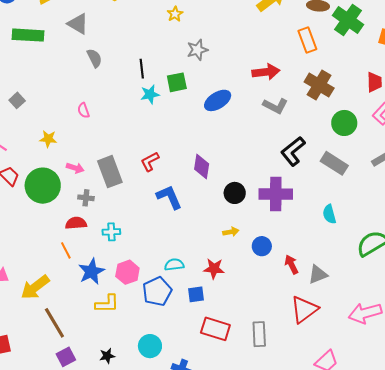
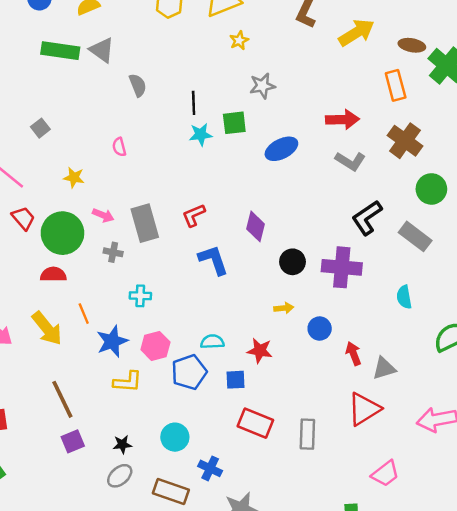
gray triangle: (78, 24) -> (102, 50), moved
red semicircle: (76, 223) -> (53, 274), moved
yellow arrow: (35, 287) -> (47, 328), moved, turned -96

